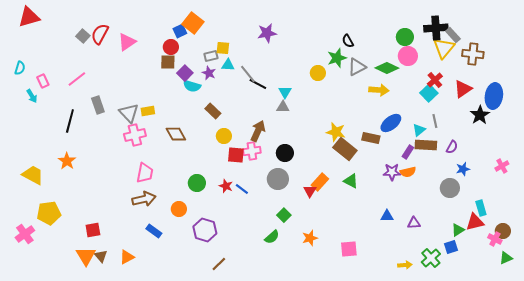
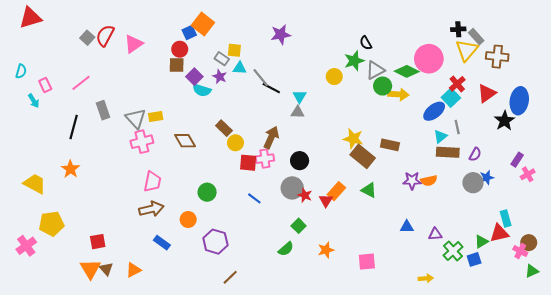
black cross: (436, 28) -> (458, 29), size x0.6
green circle: (405, 37) -> (383, 86), moved
gray rectangle: (211, 56) -> (222, 59), turned 48
pink circle: (408, 56) -> (429, 59), size x1.4
brown rectangle: (213, 111) -> (224, 128), moved
blue ellipse: (391, 123) -> (434, 111), moved
purple rectangle: (408, 152) -> (517, 160), moved
red star: (226, 186) -> (305, 195), moved
gray circle: (450, 188) -> (473, 183), moved
green cross: (431, 258) -> (453, 251), moved

